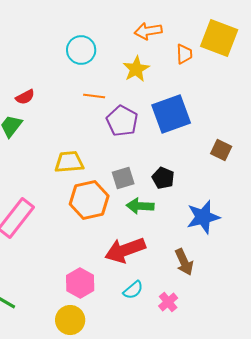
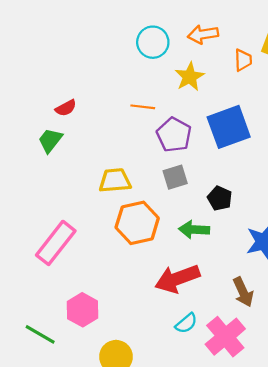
cyan circle: (81, 50) -> (153, 42), moved
gray square: (123, 178) -> (175, 177), moved
pink hexagon: (80, 283) -> (83, 310), moved
pink cross: (168, 302) -> (225, 337), size x1.8

